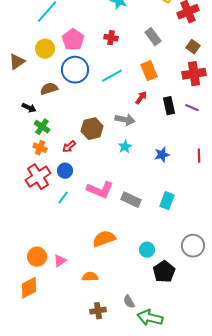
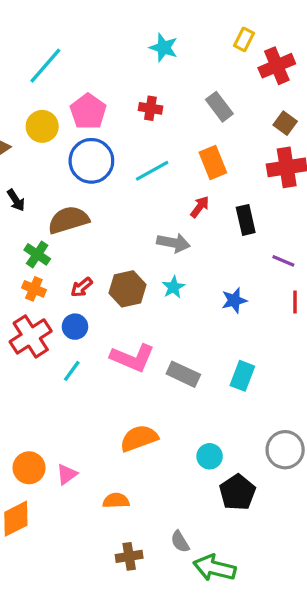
brown semicircle: (49, 89) -> (68, 220), moved, size x1.4
black arrow: (29, 108) -> (16, 200), moved, turned 32
purple line: (192, 108) -> (283, 261), moved
brown hexagon: (92, 129) -> (128, 289), moved

